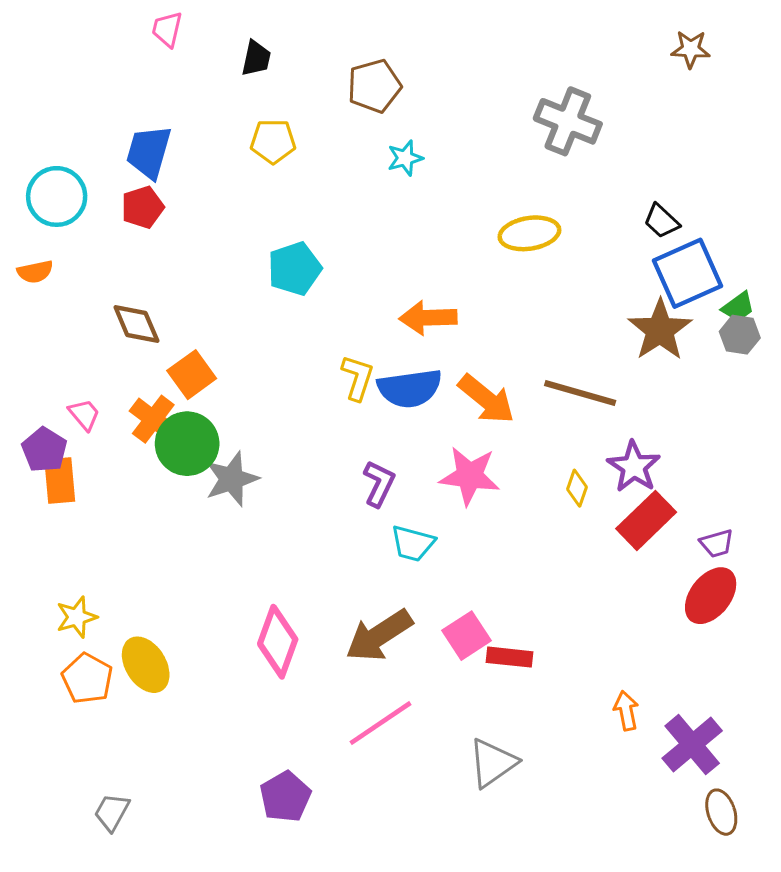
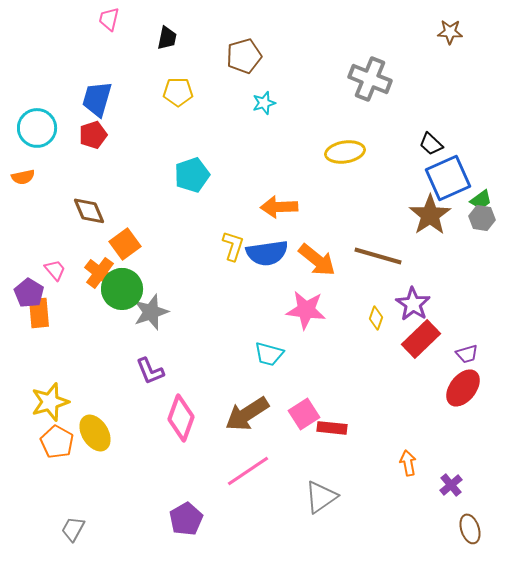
purple L-shape: (379, 484) -> (150, 371), moved, turned 132
yellow star: (77, 617) -> (50, 402), size x1.4
purple cross: (692, 745) -> (451, 485), size x0.6

